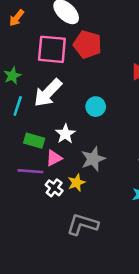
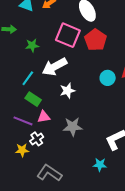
cyan line: (18, 106) -> (28, 78), moved
cyan circle: (96, 107) -> (108, 78), moved
white star: (65, 134) -> (67, 91), moved
yellow star: (76, 183) -> (22, 150), moved

